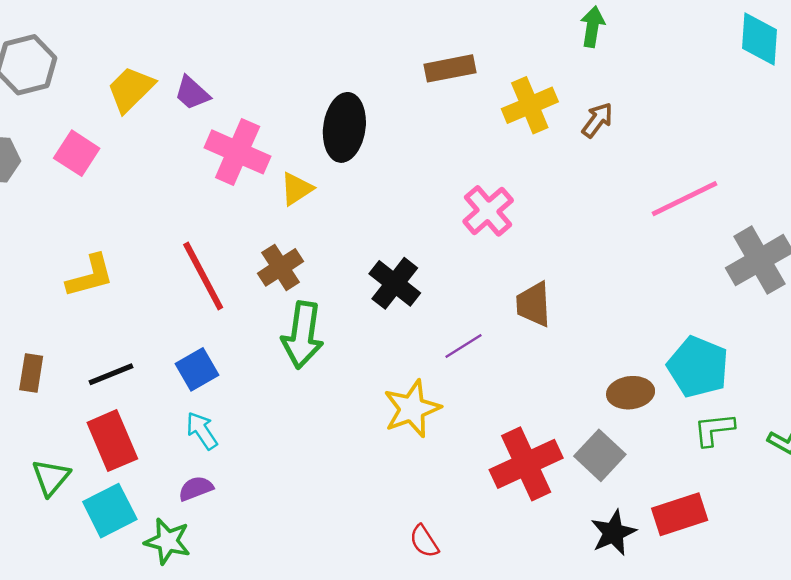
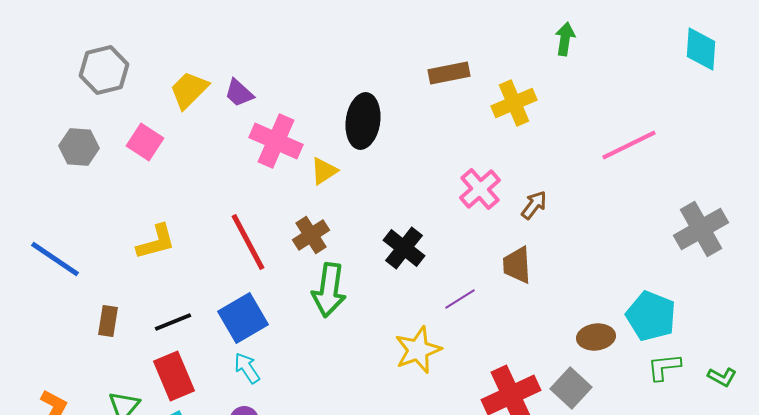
brown arrow: (597, 120) -> (534, 205), moved
pink line: (685, 199) -> (629, 145), moved
blue square: (197, 369) -> (243, 318), size x1.4

